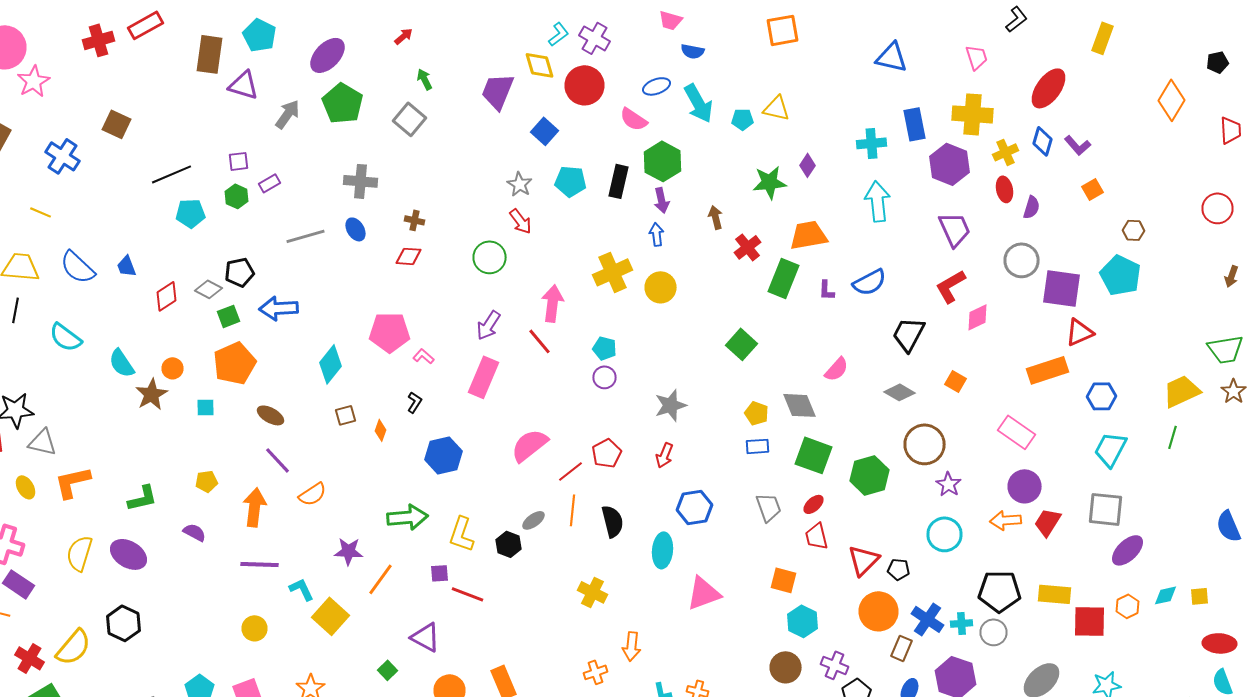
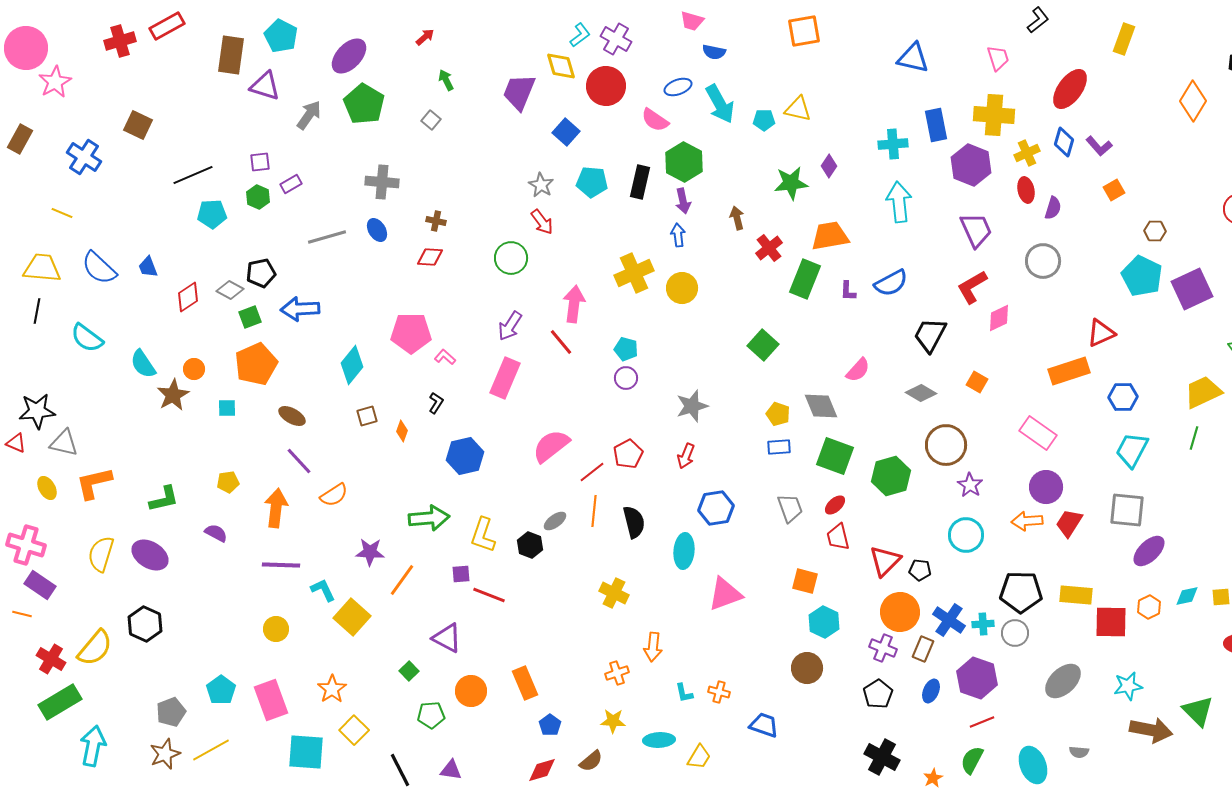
gray square: (410, 119) -> (431, 120), size x0.6
purple square: (1062, 288) -> (1192, 289), moved, turned -33
purple cross: (834, 665) -> (883, 648), moved

